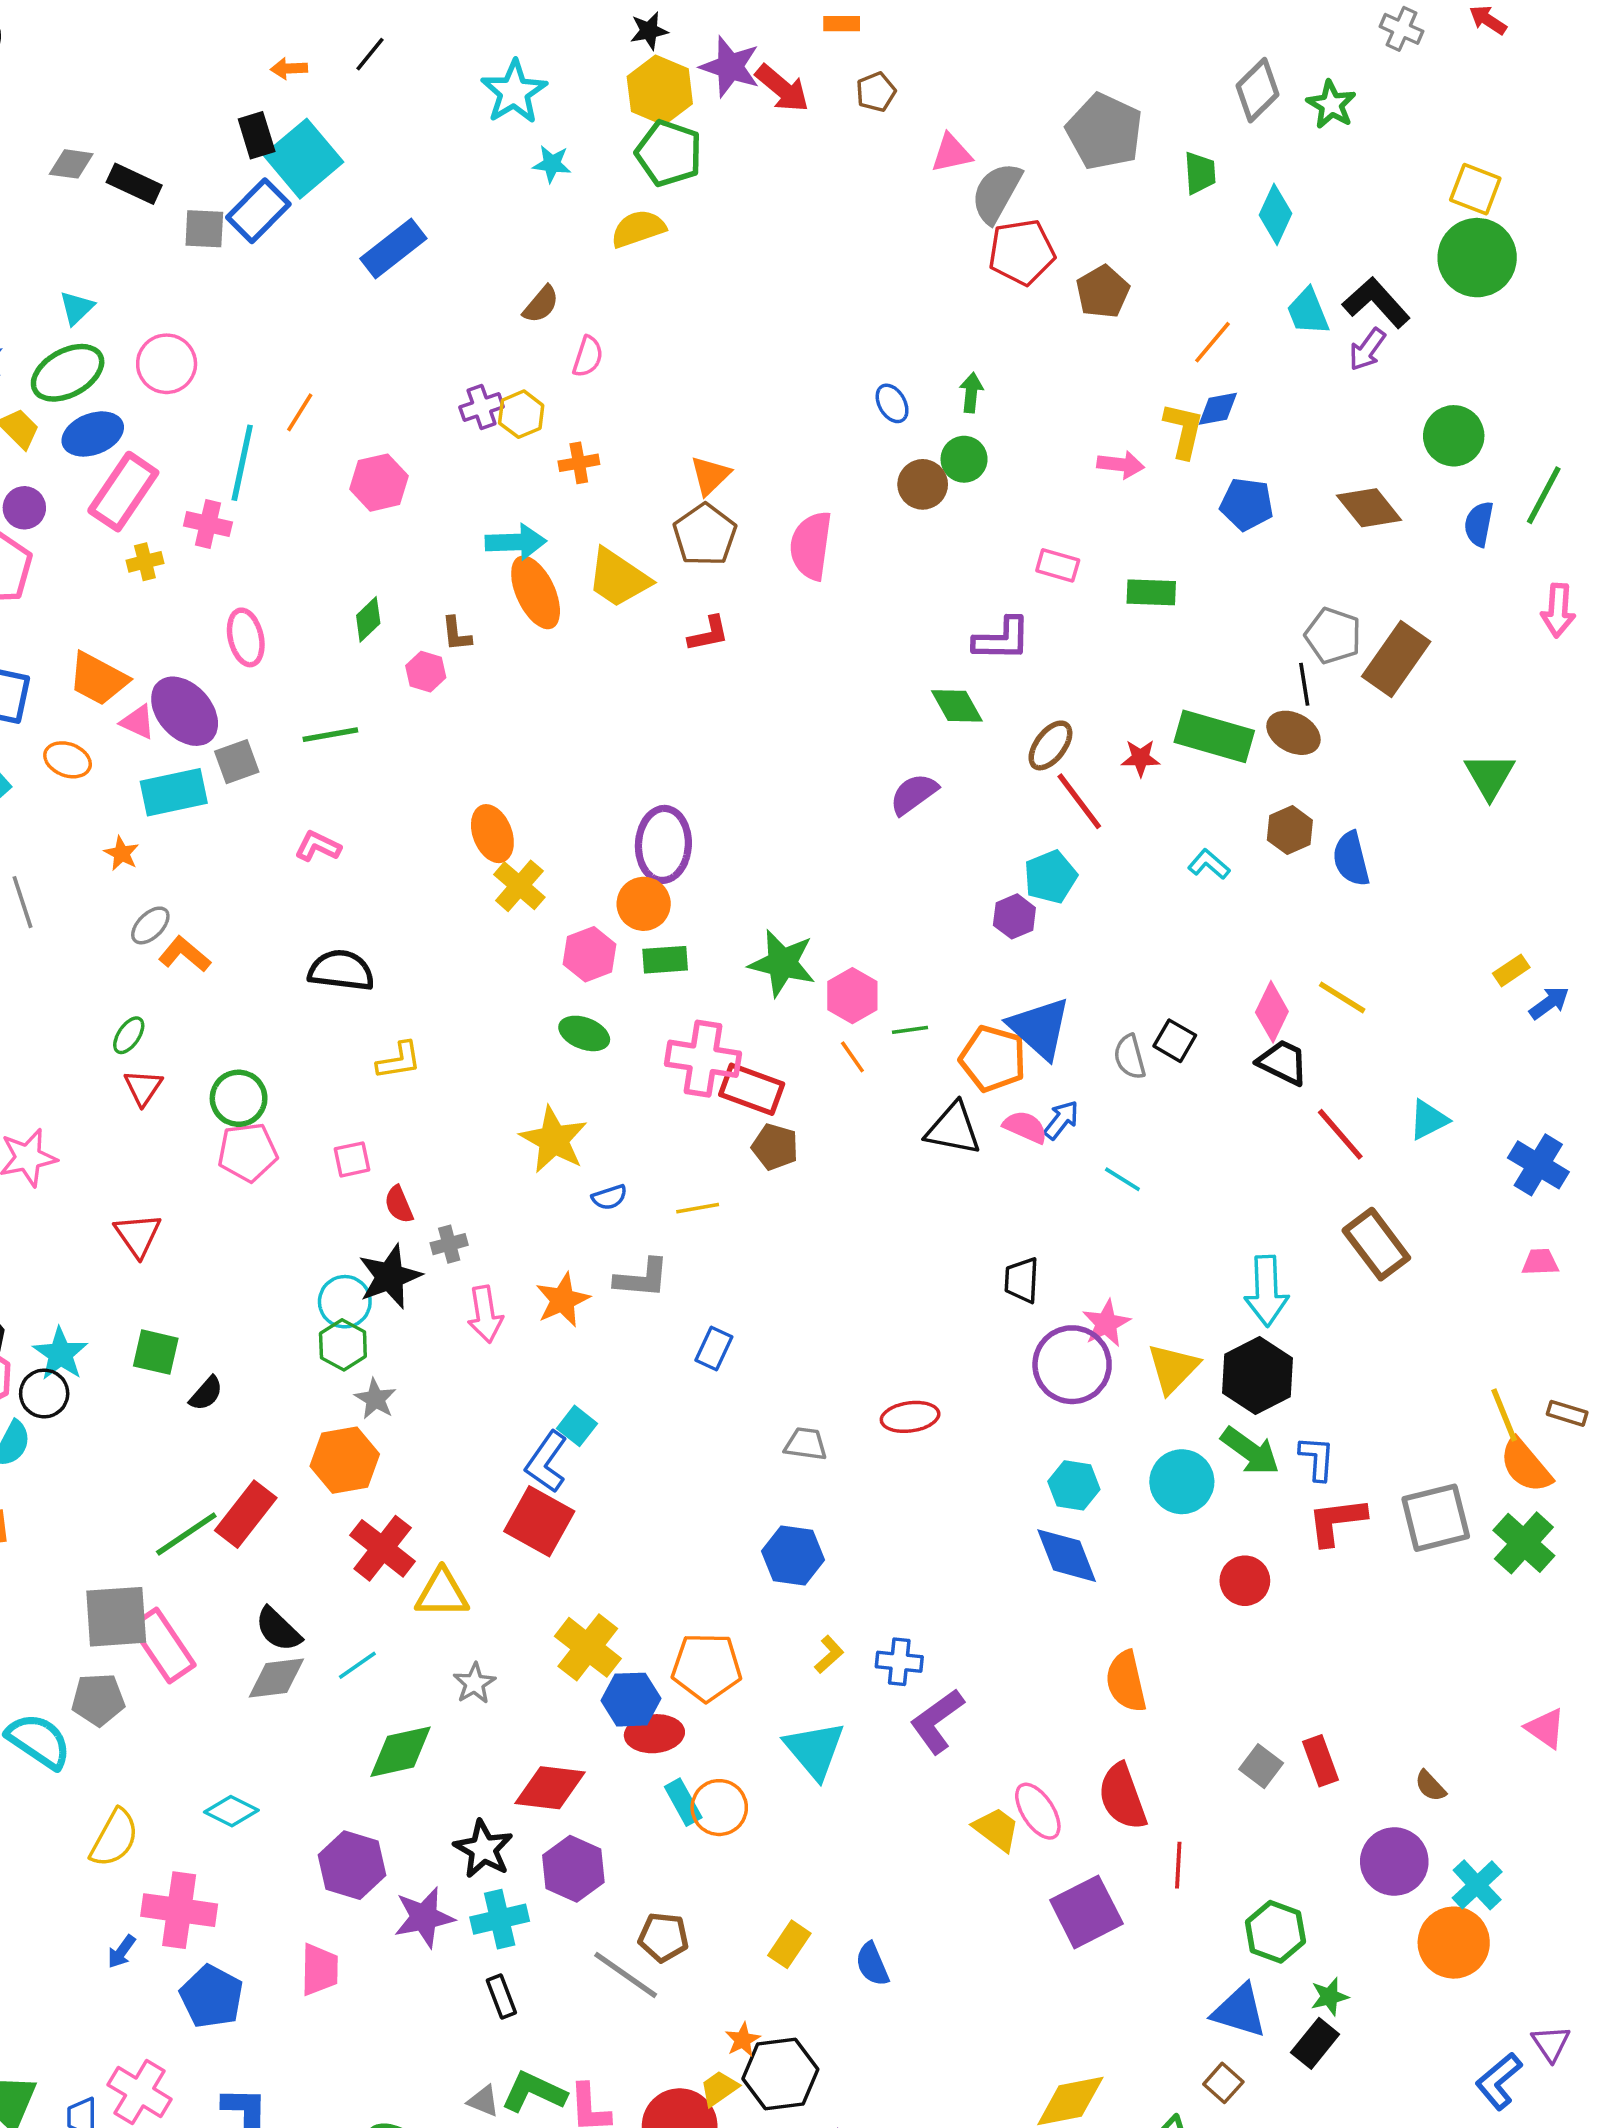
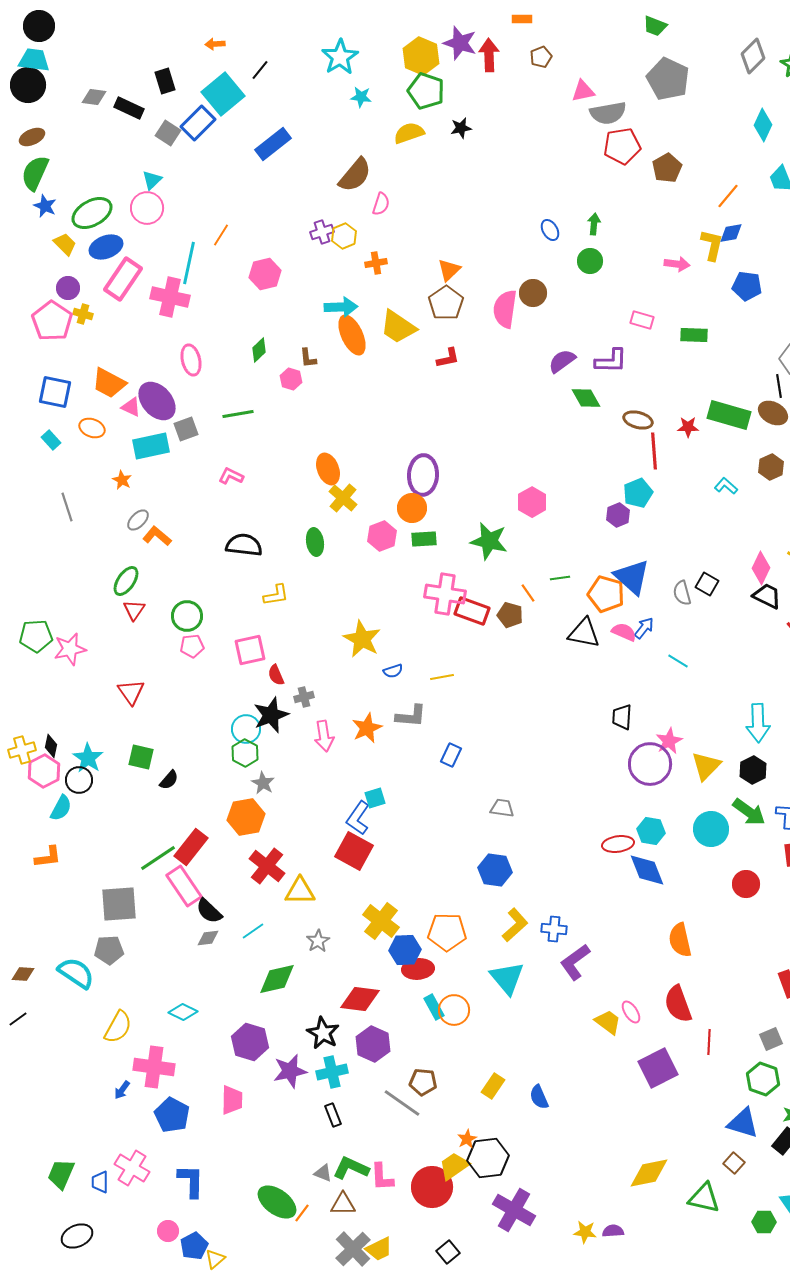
black star: (649, 31) -> (461, 128), moved
black line: (370, 54) -> (260, 70), moved
red arrow: (782, 88) -> (489, 55), turned -132
black rectangle: (257, 135) -> (165, 81), moved
green trapezoid: (1200, 173) -> (655, 26), moved, turned 115
gray semicircle: (996, 193) -> (608, 113), turned -129
gray square: (204, 229) -> (168, 133), turned 30
brown semicircle: (541, 304) -> (355, 175), size x1.6
cyan triangle: (77, 308) -> (152, 180), moved
brown circle: (923, 484) -> (533, 293), moved
pink cross: (208, 524) -> (170, 297), size x1.5
yellow cross: (145, 562) -> (83, 314), moved, turned 30
brown ellipse: (1050, 745) -> (638, 420), turned 68
purple semicircle: (914, 794) -> (562, 361), moved
red line: (1079, 801) -> (654, 451), turned 33
pink hexagon: (852, 996) -> (532, 502), moved
green ellipse: (584, 1033) -> (315, 542), moved, turned 60
green ellipse: (129, 1035) -> (126, 581), size x1.4
brown pentagon: (775, 1147) -> (510, 615), moved
pink pentagon: (248, 1152) -> (192, 646), size x0.7
pink square: (352, 1159) -> (250, 650), size x1.5
black hexagon: (1257, 1375) -> (753, 770), size x0.7
red ellipse: (910, 1417) -> (618, 844), moved
cyan square: (577, 1426) -> (375, 798), turned 35
pink rectangle: (163, 1646) -> (184, 886), moved
yellow L-shape: (829, 1655) -> (515, 925), size x1.6
gray diamond: (276, 1678) -> (208, 938), size x0.7
gray square: (1261, 1766) -> (771, 1039), moved, turned 30
pink ellipse: (1038, 1811) -> (631, 1012), size x0.7
yellow trapezoid: (719, 2088) -> (454, 1166), size x1.4

